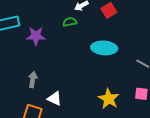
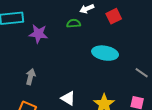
white triangle: (54, 99) -> (68, 98), moved

